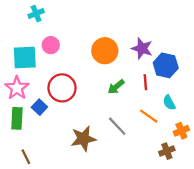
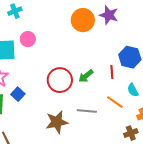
purple star: (142, 48) -> (109, 15), moved
orange circle: (105, 51) -> (83, 20), moved
red circle: (62, 88) -> (60, 80), moved
gray line: (117, 126) -> (87, 111), turned -42

